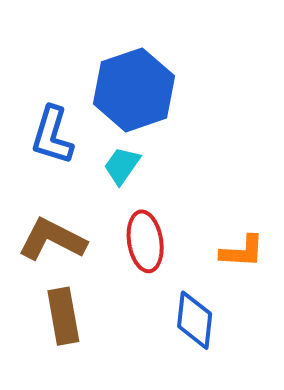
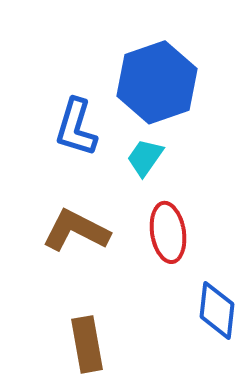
brown rectangle: (63, 316) -> (87, 344), moved

